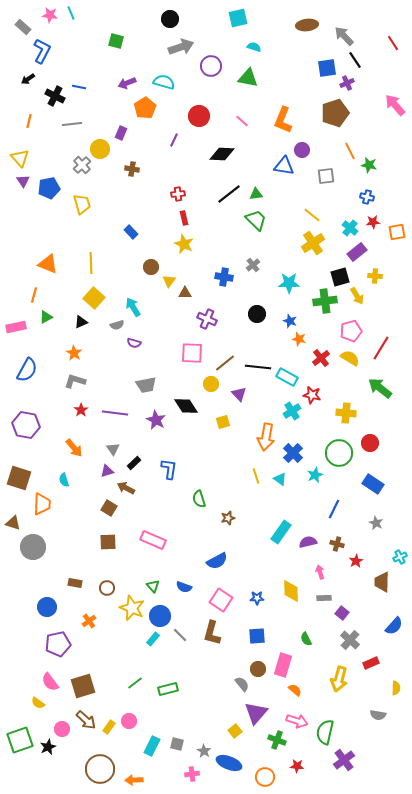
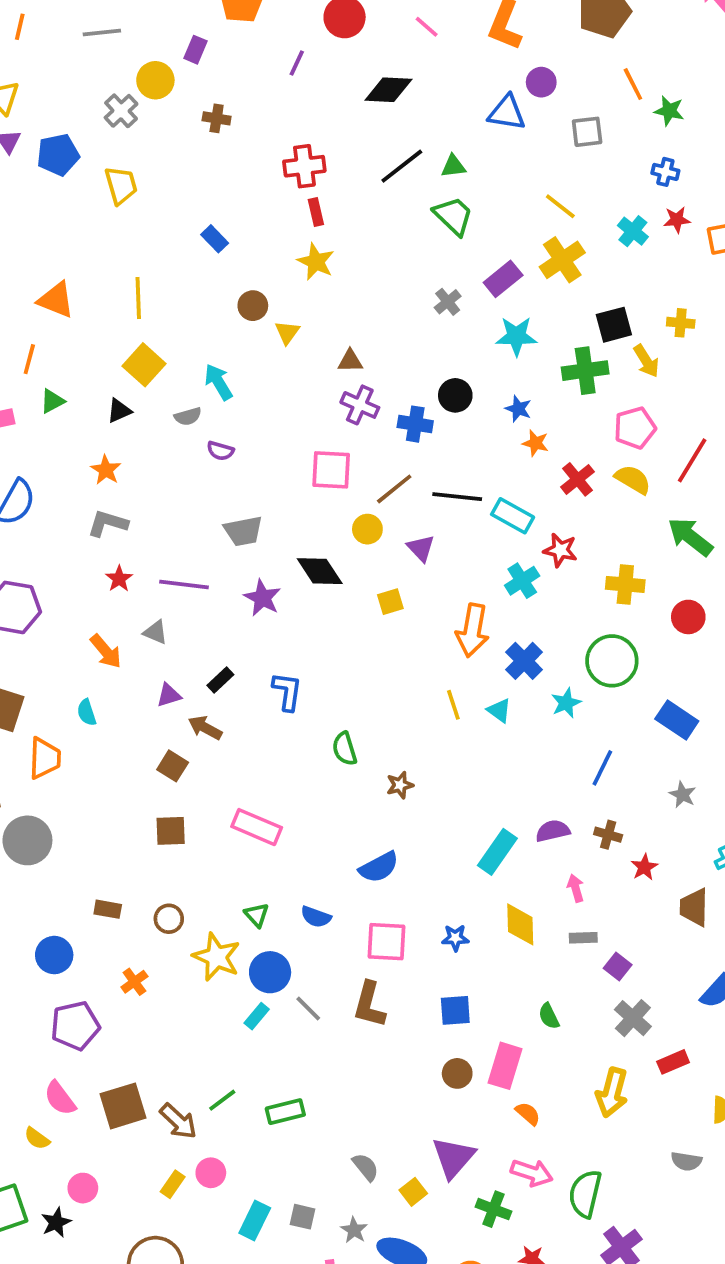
red cross: (178, 194) -> (304, 166), size x1.5
purple rectangle: (357, 252) -> (503, 279), moved
blue cross: (224, 277) -> (415, 424), moved
brown triangle: (185, 293) -> (350, 361), moved
red circle: (370, 443) -> (688, 617), moved
gray triangle: (113, 449) -> (155, 632), moved, turned -32
cyan rectangle: (281, 532) -> (497, 852), moved
pink square: (221, 600) -> (387, 942), turned -30
gray semicircle: (242, 684) -> (366, 1167), moved
brown arrow: (86, 720) -> (178, 1121), moved

